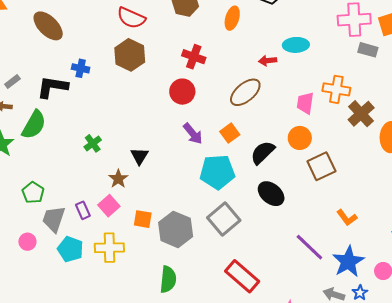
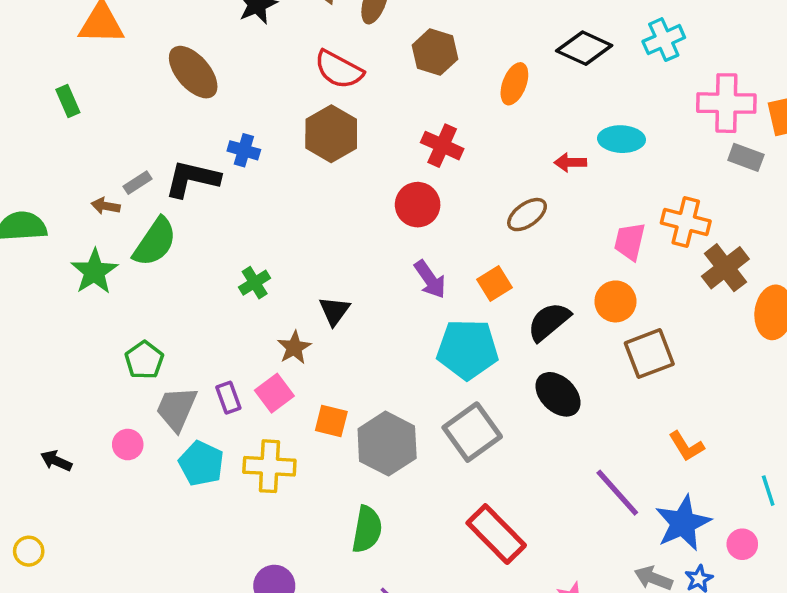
gray rectangle: (12, 81) -> (138, 183), moved
brown ellipse: (245, 92) -> (527, 215), size x0.7

